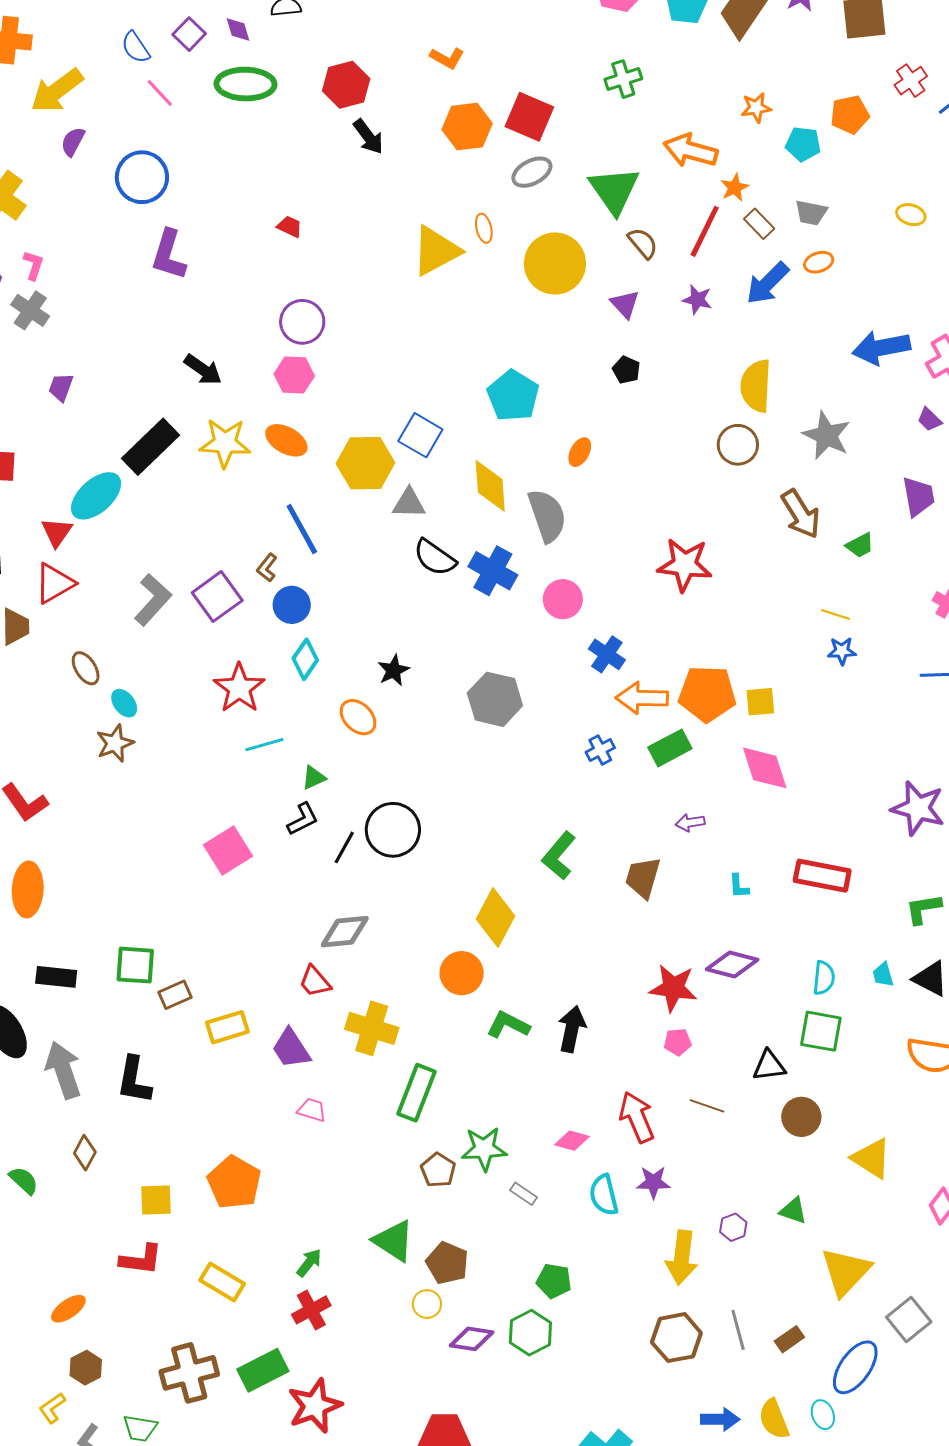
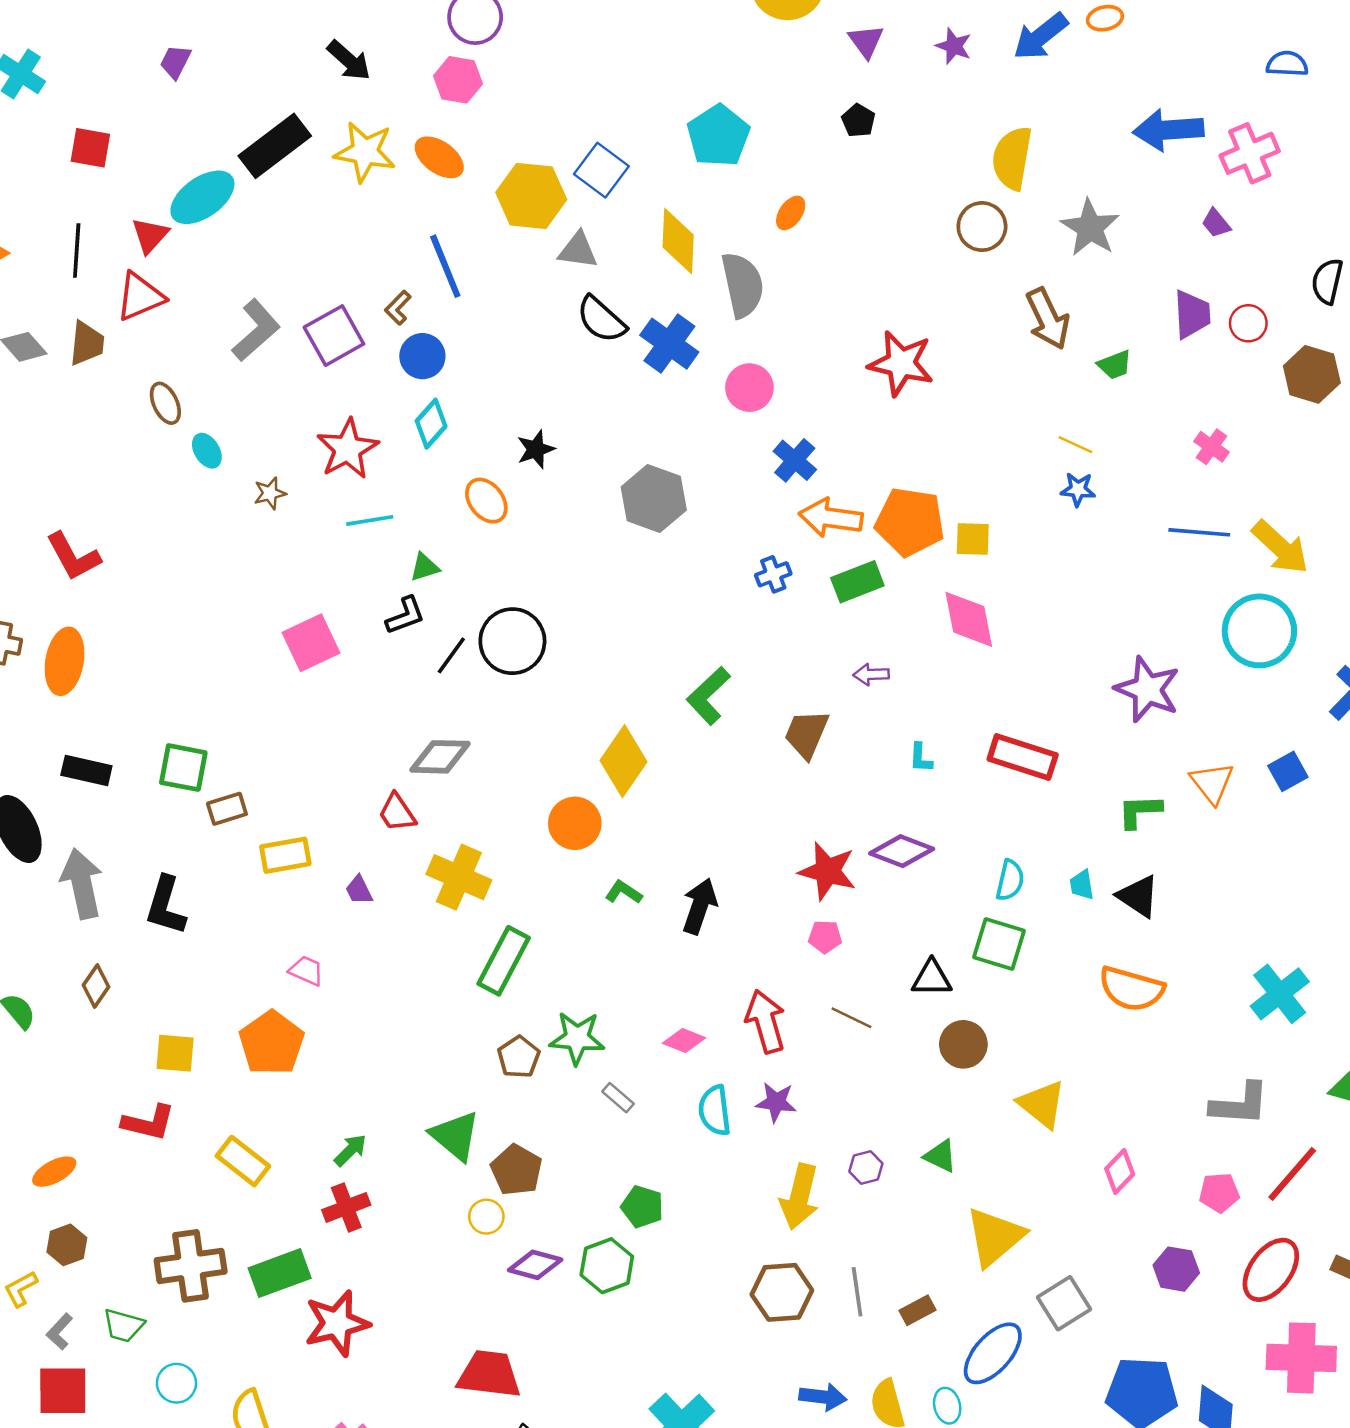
brown star: (115, 743) -> (270, 493), moved, size x0.7
green L-shape: (508, 1025) -> (624, 892), size x0.7
purple trapezoid: (291, 1049) -> (359, 890), size x0.6
pink trapezoid: (312, 1110) -> (306, 971), moved

